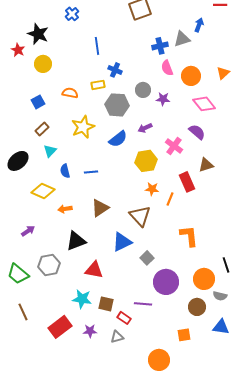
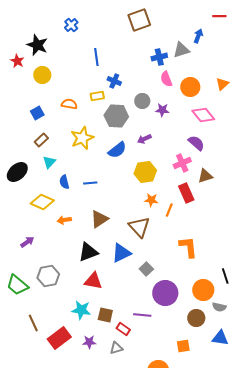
pink cross: (174, 146) -> (182, 163), moved, turned 30
black triangle: (76, 241) -> (88, 252), moved
brown line: (23, 312) -> (33, 323), moved

